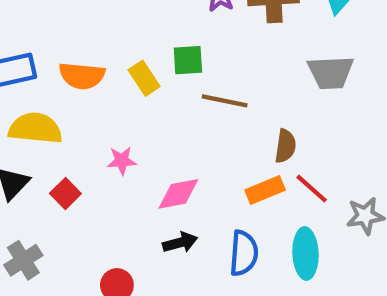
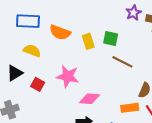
yellow semicircle: (35, 128) -> (32, 51), size x0.7
pink star: (122, 161) -> (68, 76), size x1.6
red square: (65, 194) -> (38, 84), turned -32

